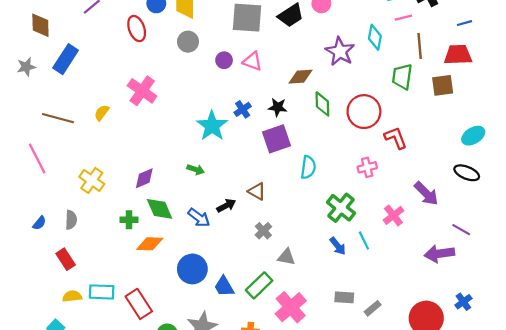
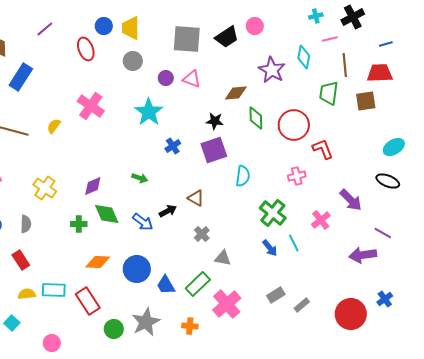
blue cross: (243, 109) -> (173, 146), moved
cyan star: (212, 126) -> (149, 112), moved
orange diamond: (150, 244) -> (98, 262), moved
gray rectangle: (344, 297) -> (276, 295), turned -36

